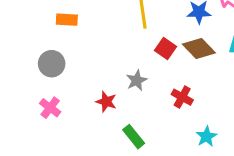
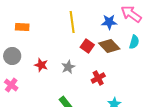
red cross: (182, 97) -> (98, 78), turned 32
red star: (106, 102) -> (41, 65), moved

